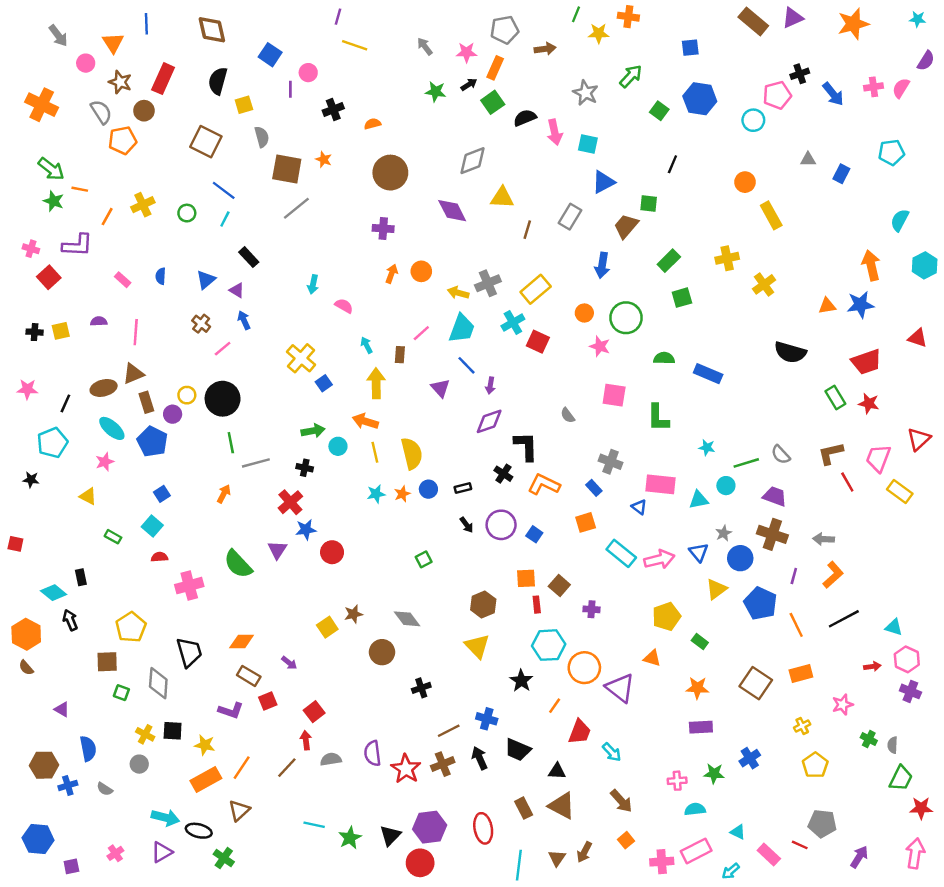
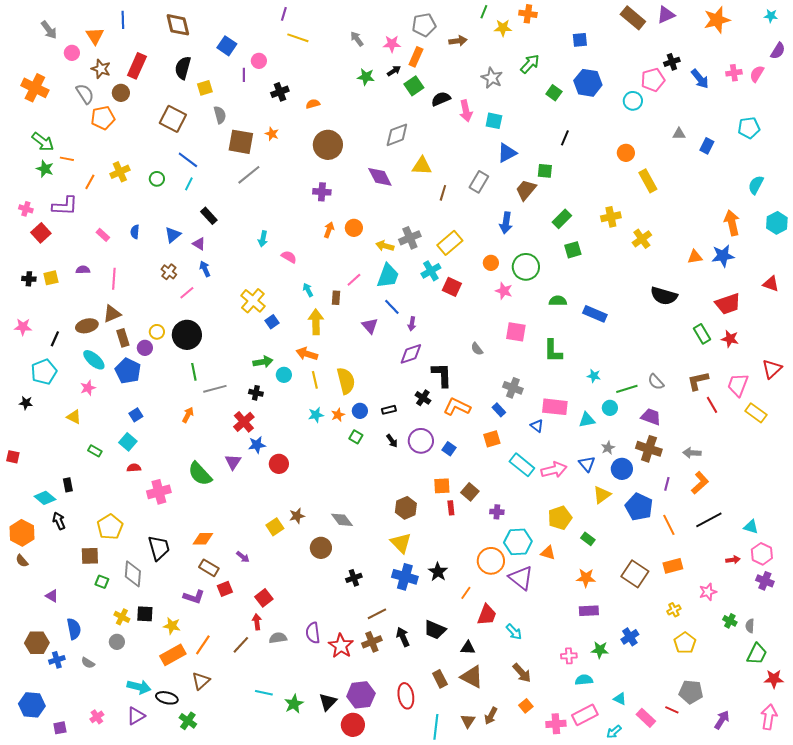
green square: (424, 559) -> (356, 437), moved, turned -32
cyan hexagon: (549, 645) -> (518, 542), moved
blue cross: (487, 719) -> (405, 577), moved, size x1.4

